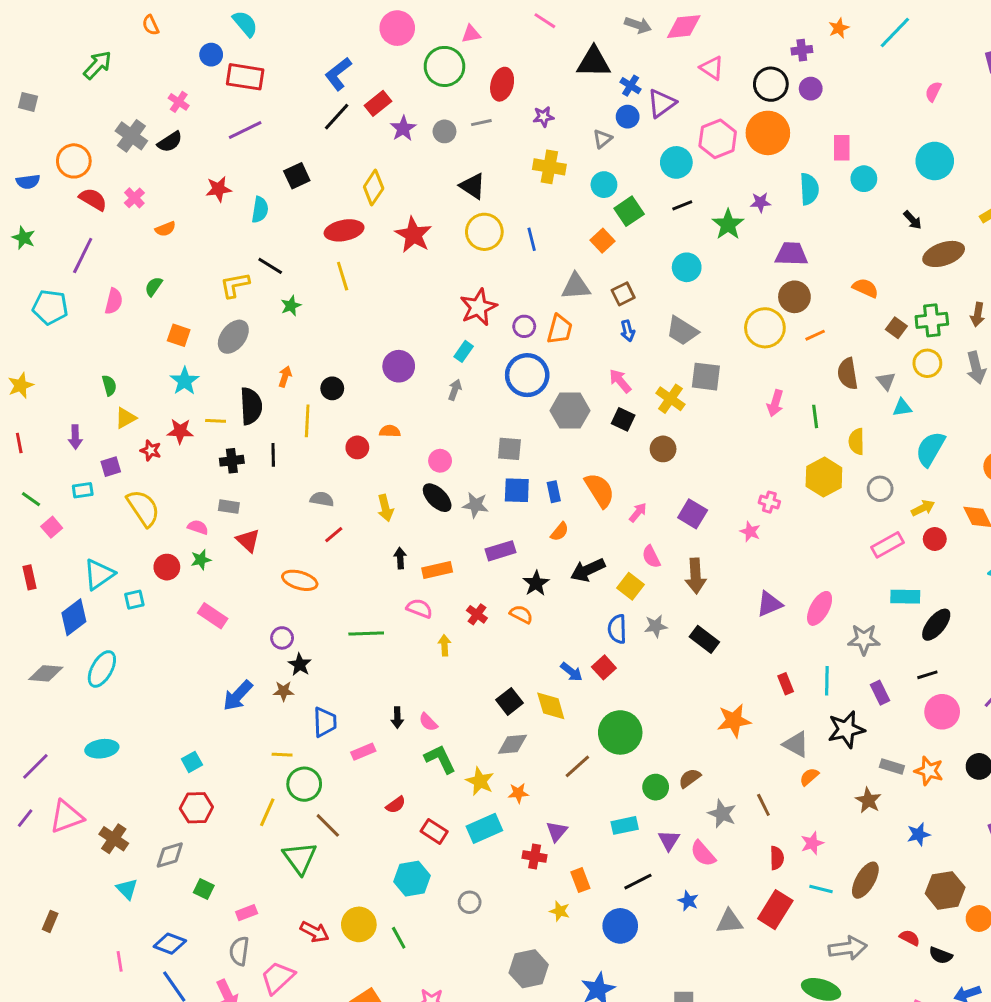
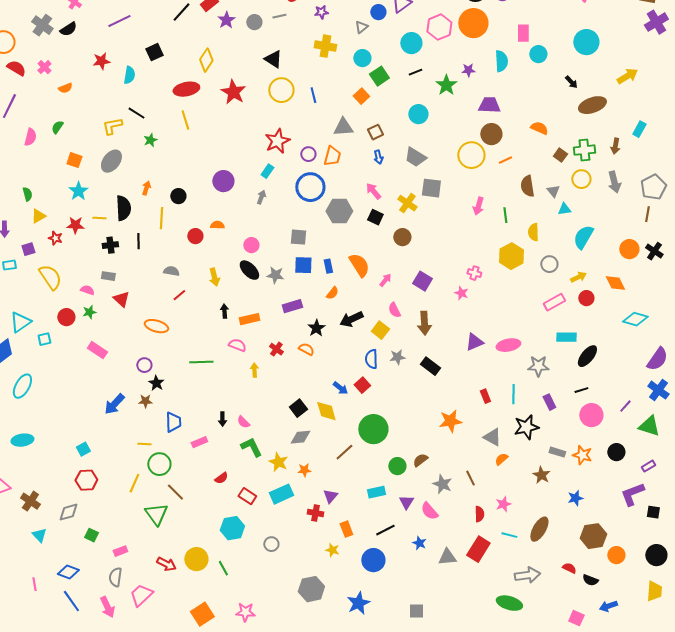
pink ellipse: (820, 608) -> (508, 345), turned 50

